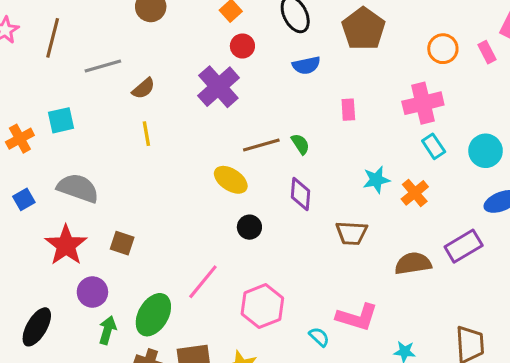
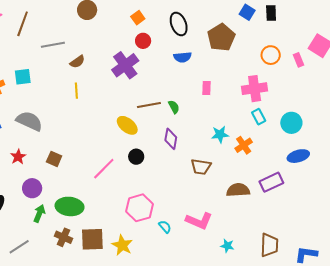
red star: (66, 245) -> (18, 157), size x0.6
pink line: (203, 282) -> (104, 169), moved
green ellipse: (153, 315) -> (70, 206), turned 60
cyan semicircle: (319, 337) -> (165, 227), moved

